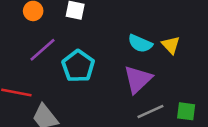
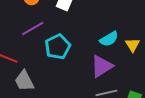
cyan semicircle: (140, 43) -> (109, 39), turned -66

